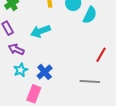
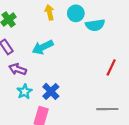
cyan semicircle: (90, 15) -> (95, 25), turned 60
gray line: (90, 82) -> (107, 109), moved

